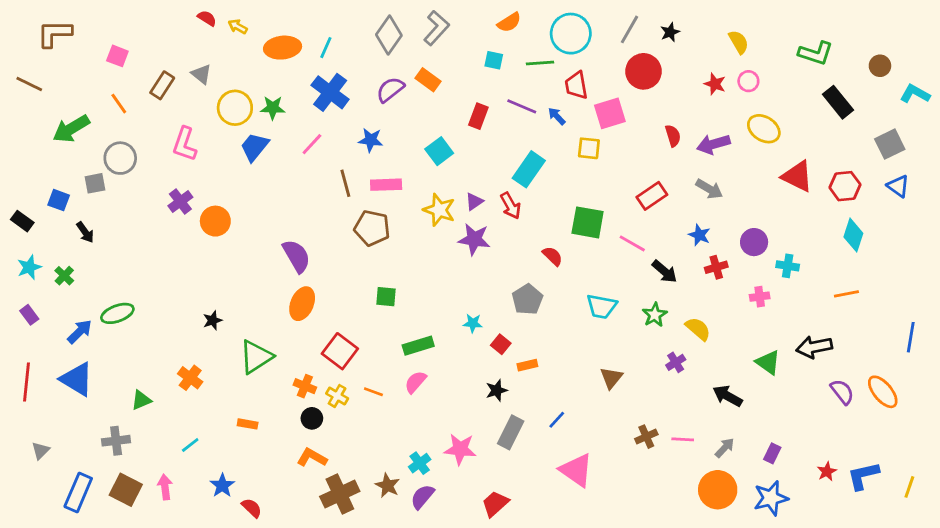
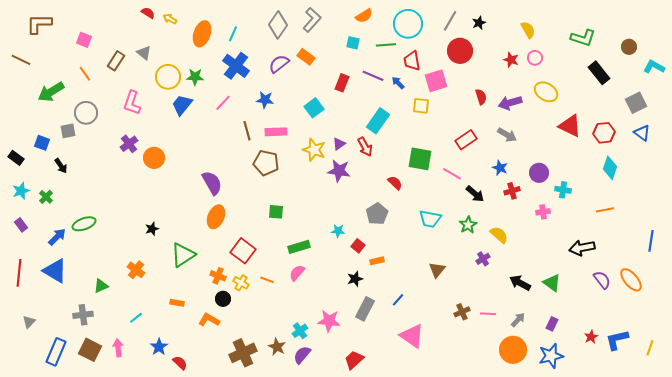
orange ellipse: (283, 48) -> (202, 34), turned -65
green triangle: (768, 362) -> (552, 283), moved
orange L-shape: (312, 458) -> (209, 320), moved

